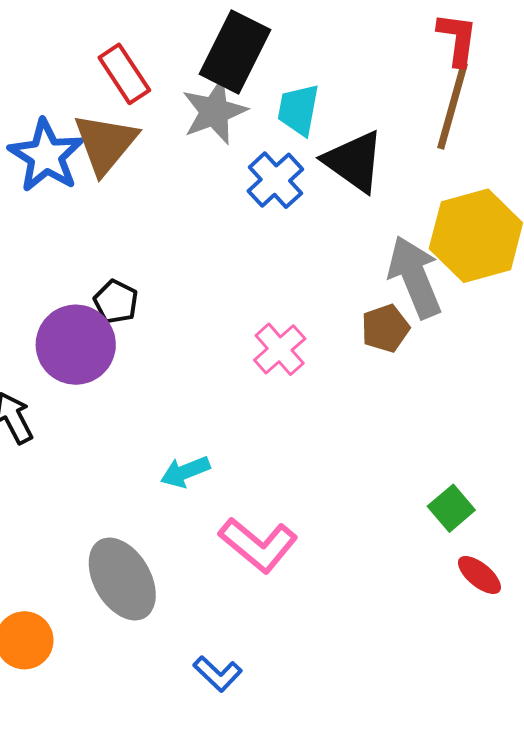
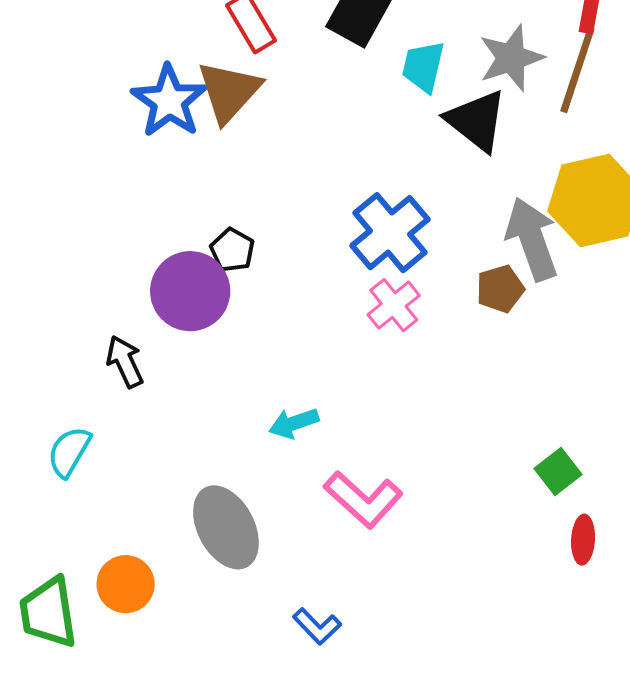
gray star: (214, 111) -> (511, 58), moved
blue cross: (275, 180) -> (390, 233), moved, size x1.4
red ellipse: (479, 575) -> (583, 540), turned 51

